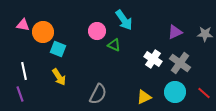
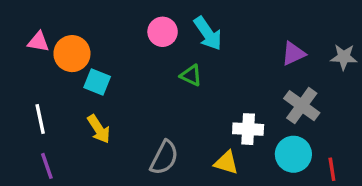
pink circle: (97, 31) -> (163, 32), moved
white cross: (153, 59) -> (248, 129), moved, turned -30
red line: (204, 93) -> (332, 169), moved, turned 40
purple line: (20, 94) -> (47, 166), moved
yellow triangle: (144, 97) -> (226, 163), moved, turned 42

